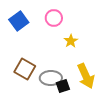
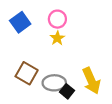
yellow star: (71, 41) -> (57, 38), moved
black square: (63, 86) -> (67, 91), turned -32

